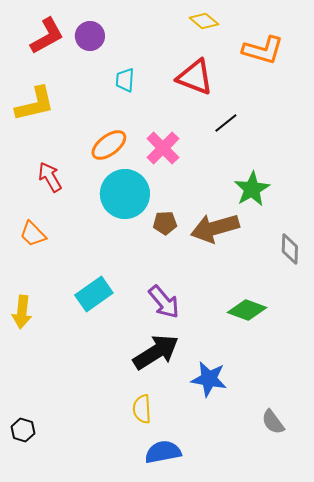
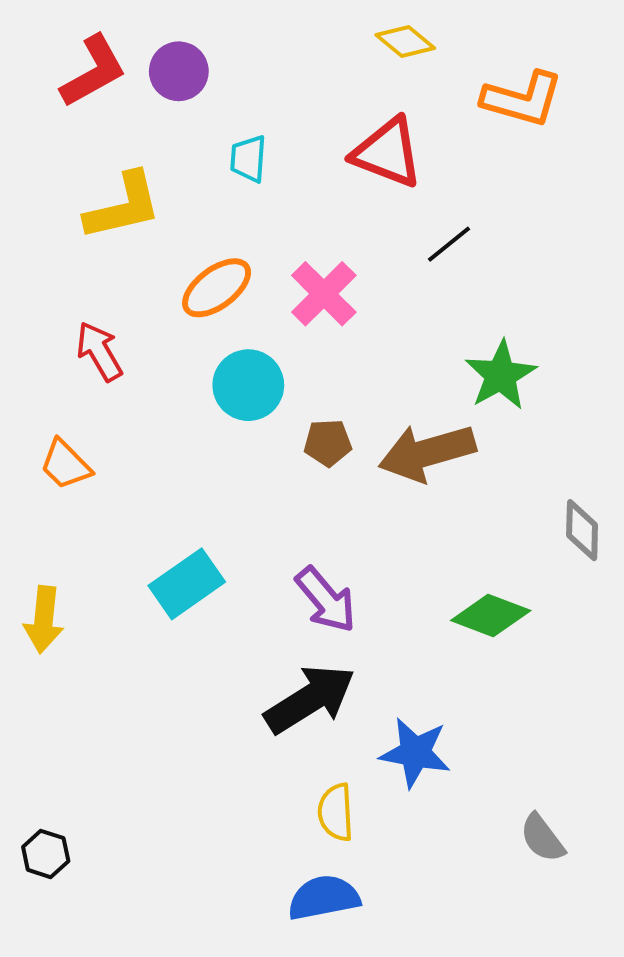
yellow L-shape: (35, 104) -> (123, 206), moved
cyan circle: (125, 194) -> (248, 385), size x0.7
gray diamond: (290, 249) -> (582, 530), moved
yellow semicircle: (142, 409) -> (336, 812), moved

